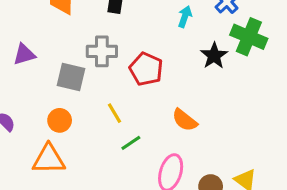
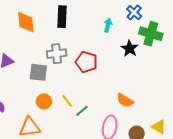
yellow line: (114, 113) -> (67, 101), moved
orange circle: (60, 120) -> (44, 101), moved
orange semicircle: (185, 120) -> (125, 100), moved

